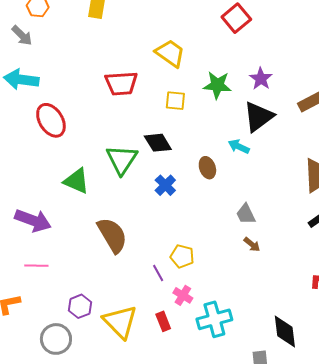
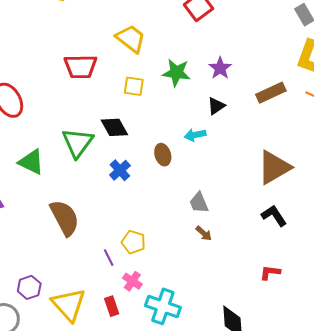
black triangle: (259, 117) -> (216, 106), size x0.6
cyan arrow: (239, 146) -> (195, 135), turned -40
cyan cross: (214, 319) -> (163, 306), turned 32

